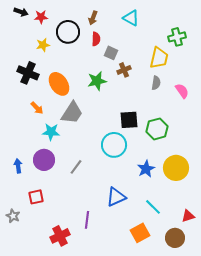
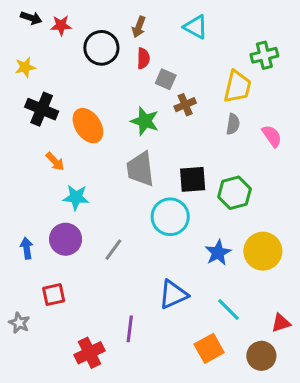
yellow star: (43, 45) -> (25, 67), moved
green star: (97, 81) -> (145, 121), turned 30
gray trapezoid: (72, 113) -> (140, 169), moved, turned 140

